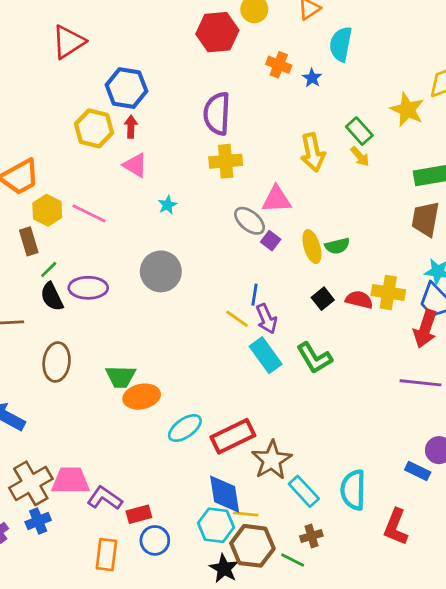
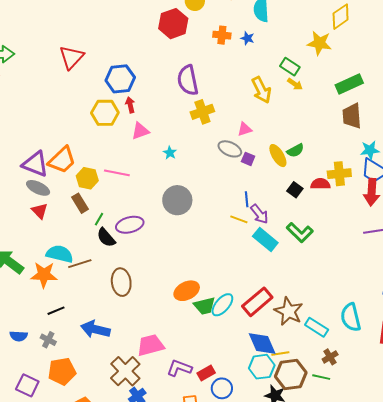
pink triangle: (135, 165) -> (140, 131), turned -36
pink triangle: (276, 199) -> (245, 129), size x0.7
green trapezoid: (121, 377) -> (204, 306), moved
pink trapezoid: (71, 481) -> (151, 345), moved

